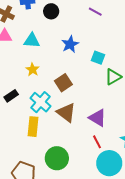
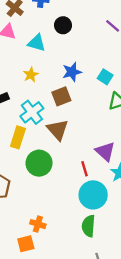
black circle: (51, 11) -> (63, 25), moved
blue star: (70, 44) -> (72, 72), moved
purple triangle: (98, 118) -> (105, 152), moved
green circle: (57, 158) -> (39, 163), moved

